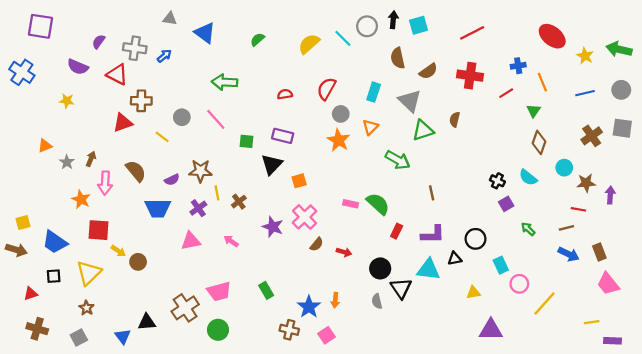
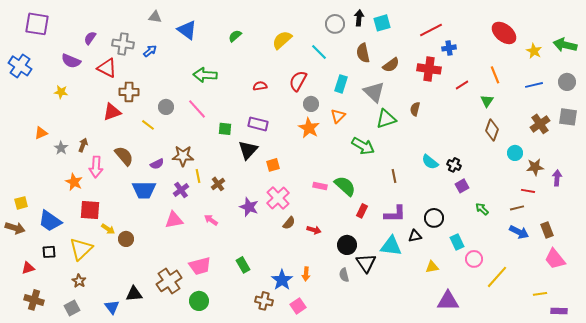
cyan line: (343, 38) -> (319, 52), moved
blue cross: (518, 66) -> (449, 48), moved
cyan semicircle: (528, 178) -> (430, 162), moved

